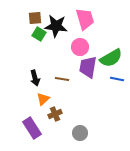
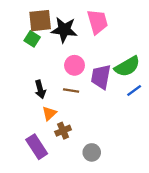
brown square: (35, 18) -> (40, 21), size x1.5
green square: (39, 34) -> (32, 39), moved
pink circle: (80, 47) -> (74, 65), moved
blue line: (117, 79) -> (134, 91), turned -48

